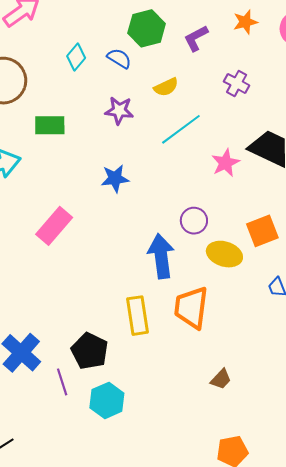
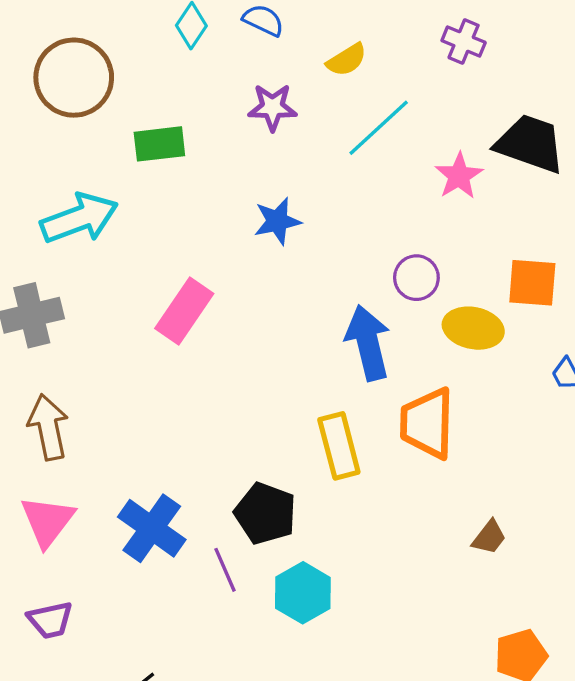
orange square: (262, 231) -> (532, 283), turned 32

